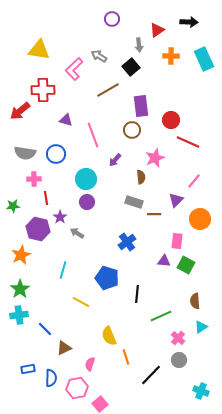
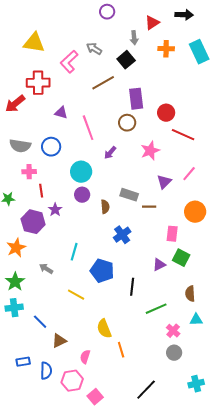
brown semicircle: (141, 177) -> (105, 207), moved
purple triangle: (176, 200) -> (164, 182), moved
gray arrow: (77, 233) -> (46, 269), moved
purple triangle: (164, 261) -> (159, 265), moved, turned -32
cyan line: (63, 270) -> (74, 252), moved
cyan triangle: (201, 327) -> (196, 320), turned 32
black line: (151, 375) -> (146, 390), moved
cyan cross: (201, 391) -> (196, 384), turned -35

